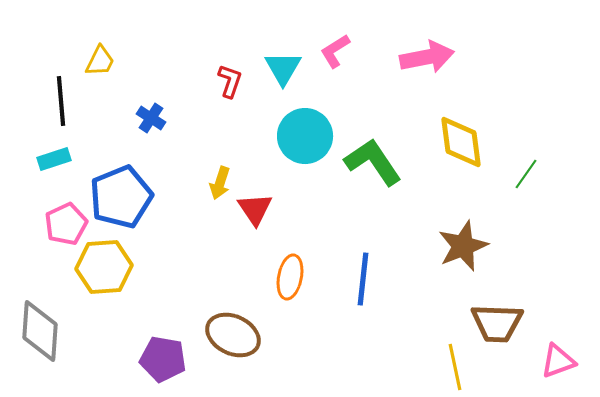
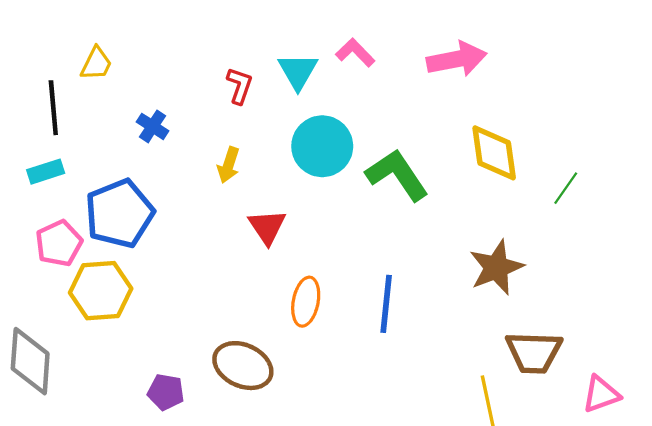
pink L-shape: (335, 51) -> (355, 53), turned 78
yellow arrow: (220, 183) -> (229, 165), moved
purple pentagon: (163, 359) -> (166, 392), size x0.7

